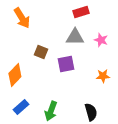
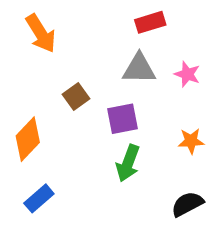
brown square: (41, 52) -> (76, 96), turned 32
green arrow: (51, 111) -> (128, 163), moved
black semicircle: (91, 112) -> (187, 204), moved, turned -102

